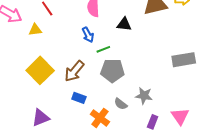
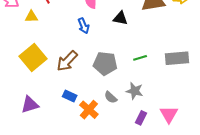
green line: (103, 49) -> (140, 58), moved
blue rectangle: (79, 98) -> (70, 96), moved

